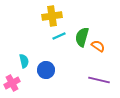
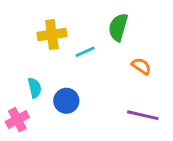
yellow cross: (52, 16) -> (52, 34), moved
green semicircle: (82, 37) -> (118, 27), moved

